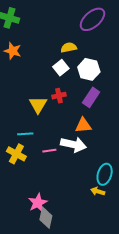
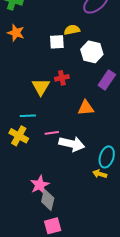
white square: (61, 68) -> (57, 42), moved, turned 35
purple rectangle: (91, 97) -> (107, 80), moved
white arrow: (73, 144) -> (72, 144), moved

